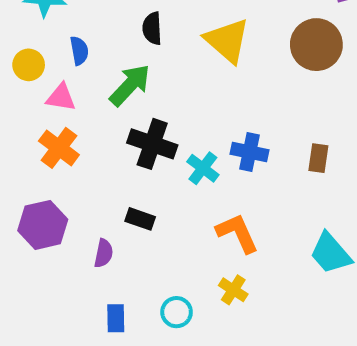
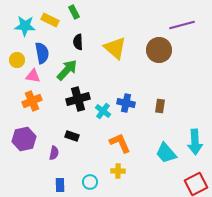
blue semicircle: (79, 51) -> (42, 53), size x1.5
black cross: (152, 144) -> (78, 99), turned -35
orange cross: (59, 148) -> (32, 101), turned 30
yellow cross: (233, 290) -> (118, 171), turned -32

